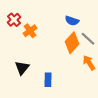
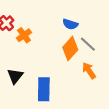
blue rectangle: (48, 80) -> (44, 89), size x1.5

